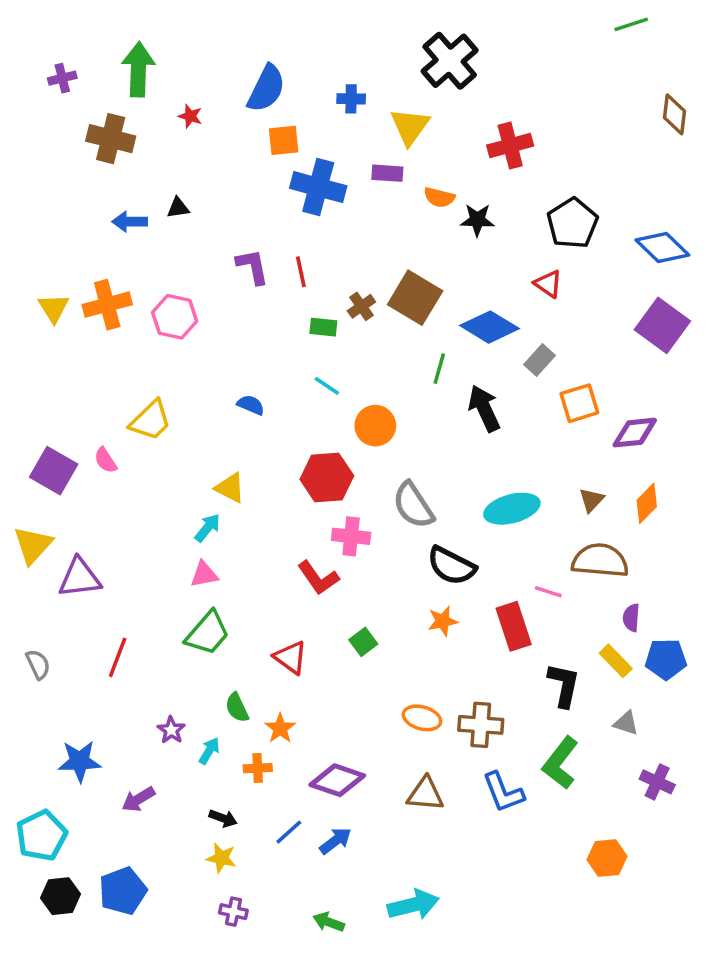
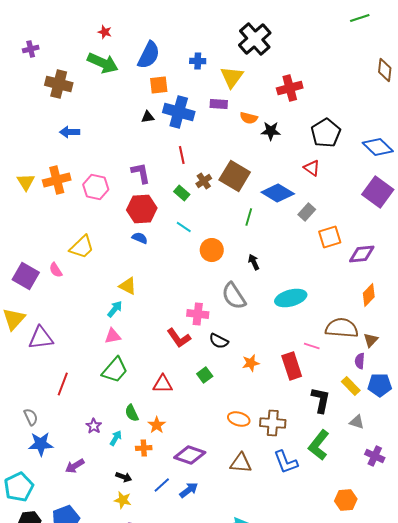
green arrow: (138, 69) -> (103, 63), moved, turned 112
red star: (190, 116) -> (105, 32), moved
black triangle: (178, 208) -> (148, 117), moved
purple L-shape: (252, 267) -> (141, 173), moved
red line: (301, 272) -> (182, 155), moved
green rectangle: (323, 327) -> (182, 193), turned 35
black arrow: (484, 408) -> (254, 262), moved, size x0.6
red hexagon: (327, 478) -> (142, 209), moved
brown triangle: (591, 500) -> (371, 340), moved
black semicircle: (451, 566) -> (219, 341), moved, size x0.7
red triangle: (291, 657) -> (163, 384), turned -35
gray semicircle: (38, 664) -> (31, 417), moved

